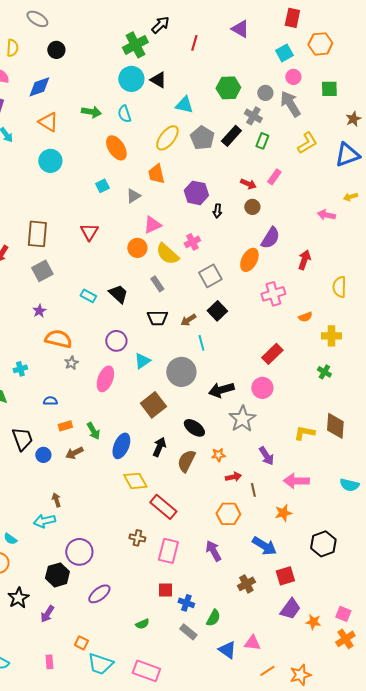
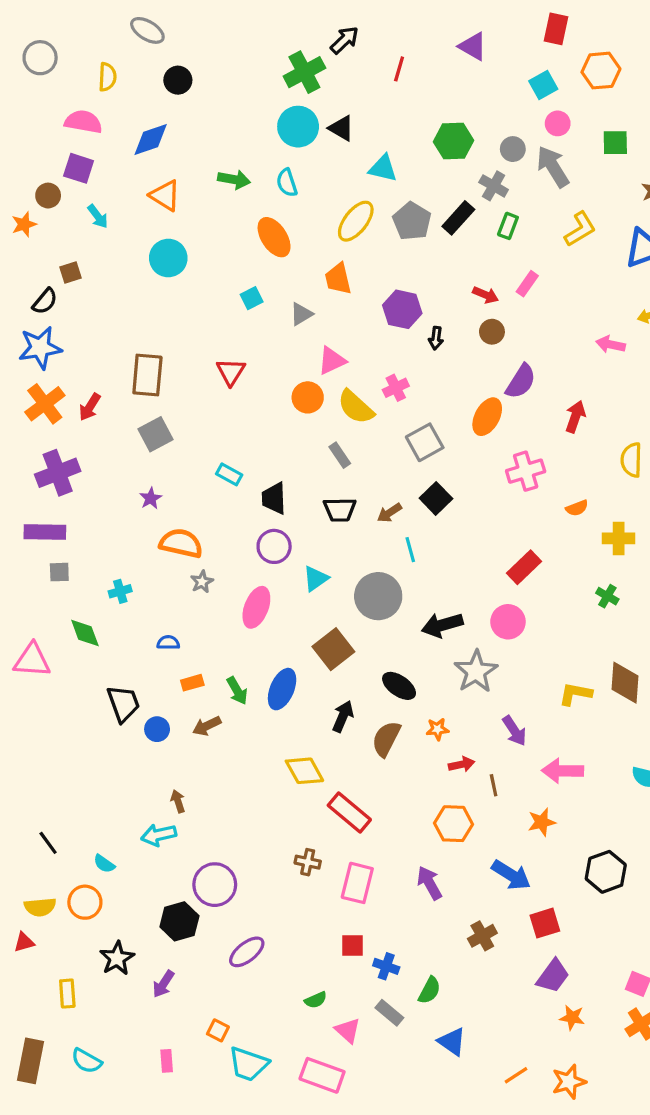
black trapezoid: (118, 294) -> (274, 498), moved, turned -135
blue ellipse: (121, 446) -> (282, 689), moved
orange star: (313, 622) -> (572, 1018), moved
pink triangle: (252, 643) -> (348, 1030), moved, turned 36

